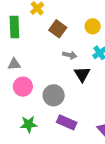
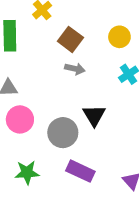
gray arrow: (70, 55) -> (75, 69), moved
black triangle: (82, 74) -> (94, 115), moved

